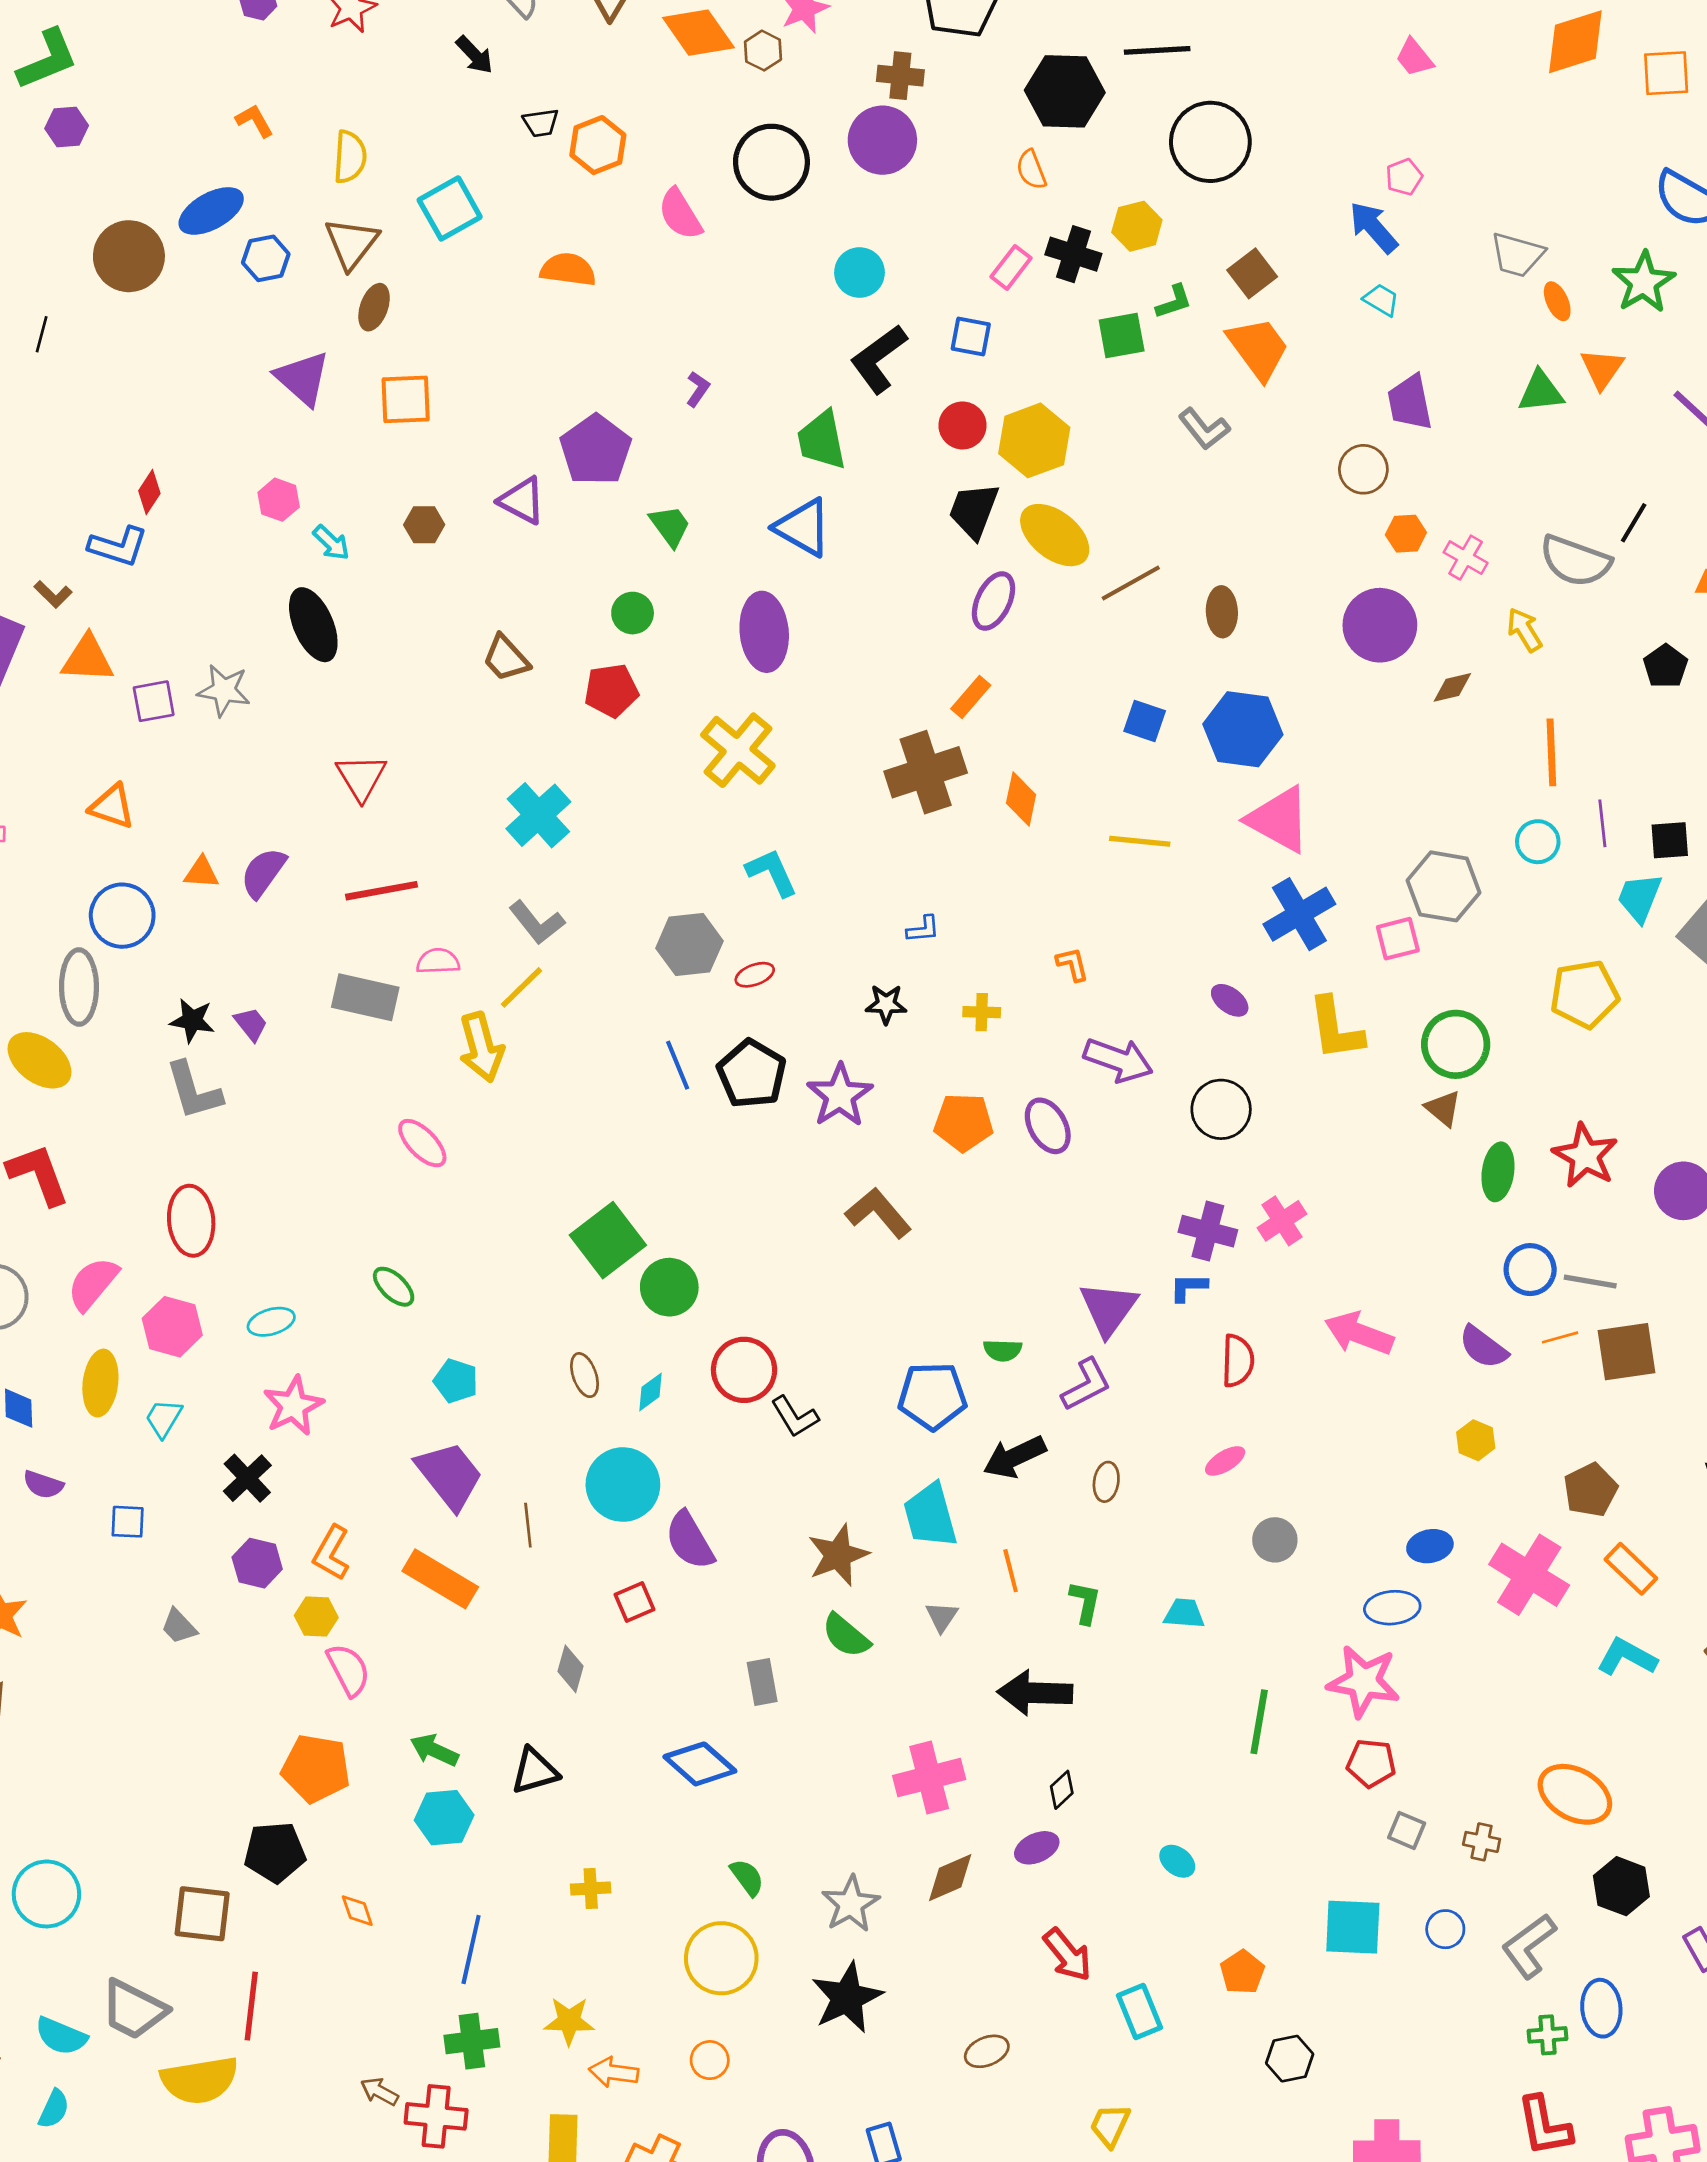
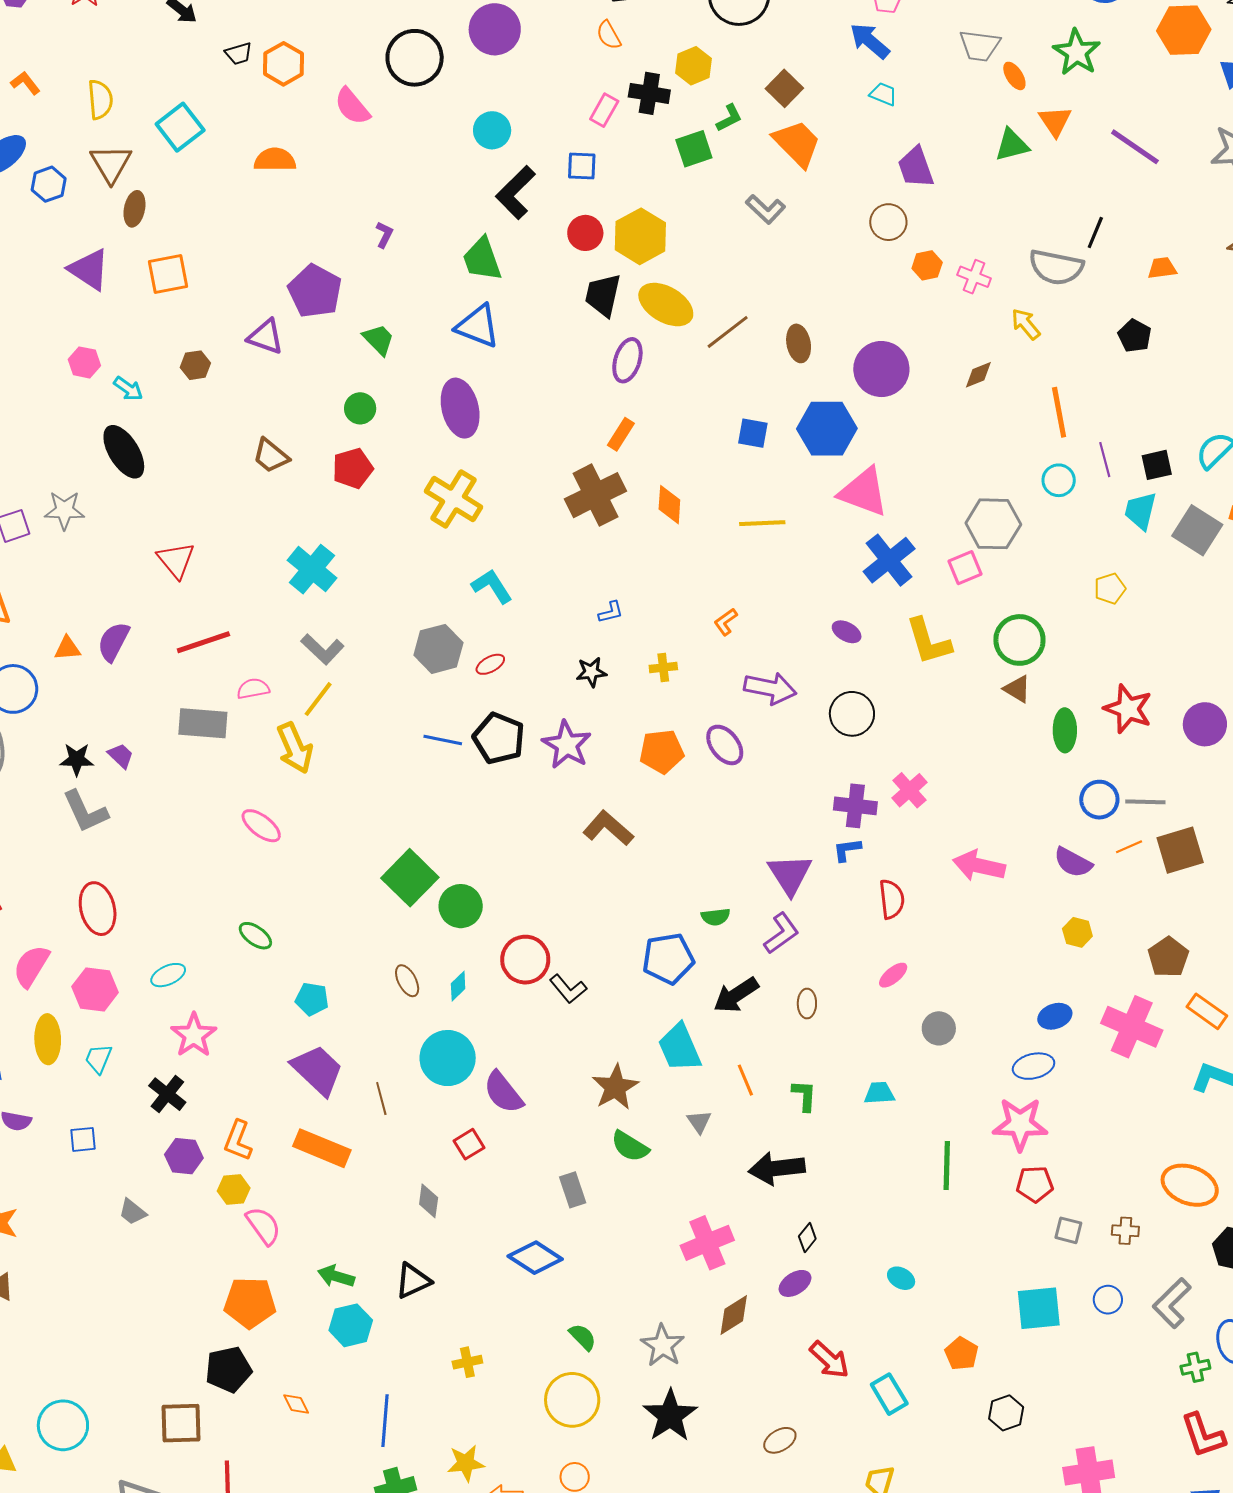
purple circle: (1380, 625) -> (881, 369), moved
orange L-shape: (1072, 964) -> (726, 622), turned -104
yellow pentagon: (1584, 994) -> (1110, 589), size x0.6
blue line: (678, 1065) -> (443, 740), turned -48

